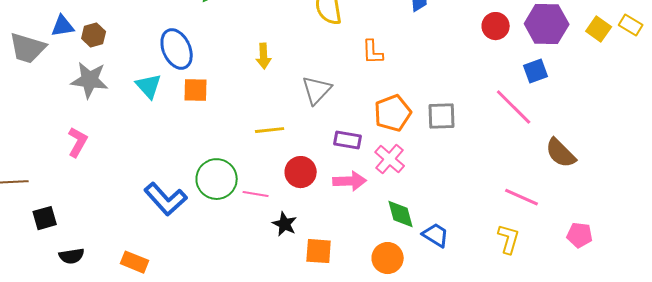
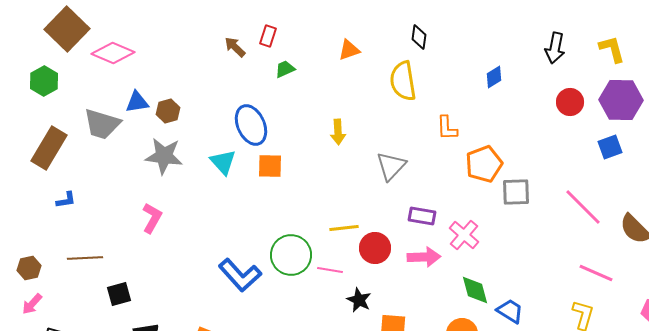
pink line: (514, 107) -> (583, 207), moved
orange pentagon: (393, 113) -> (484, 164), moved
yellow line: (270, 130) -> (344, 228), moved

